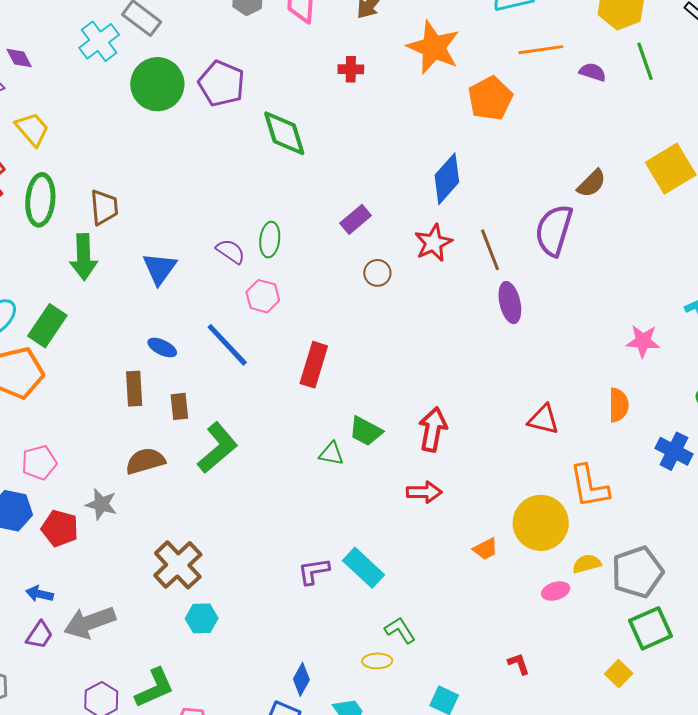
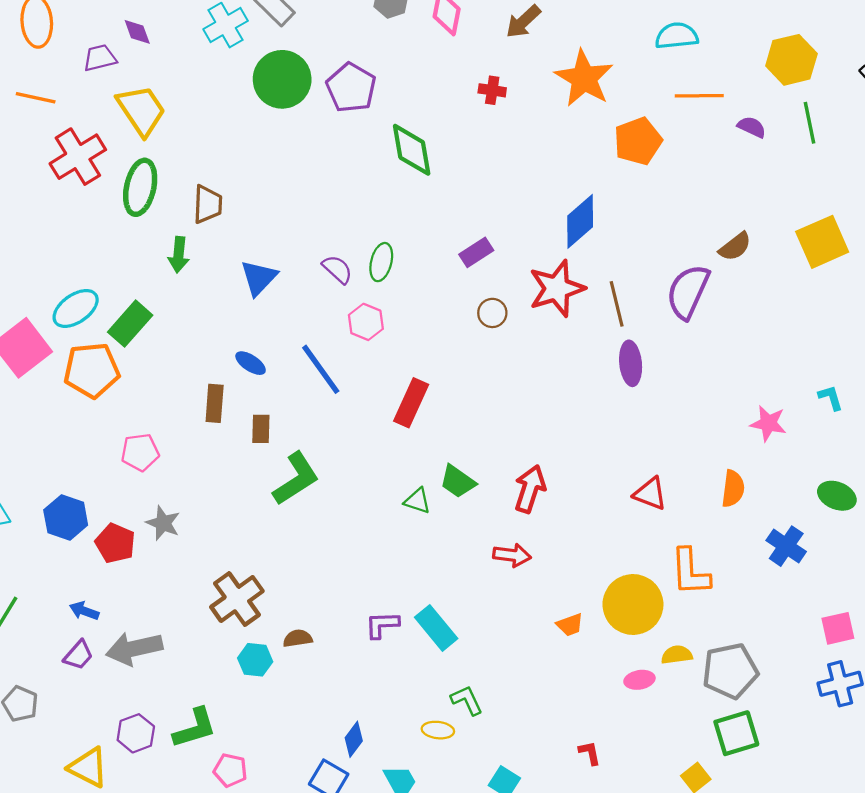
yellow trapezoid: (32, 129) -> (141, 110), size x1.4
red star: (433, 243) -> (557, 288), size x1.4
green arrow: (84, 257) -> (179, 255), size x0.7
brown semicircle: (145, 461) -> (298, 638), moved, size x0.7
pink pentagon: (39, 463) -> (140, 452), moved

